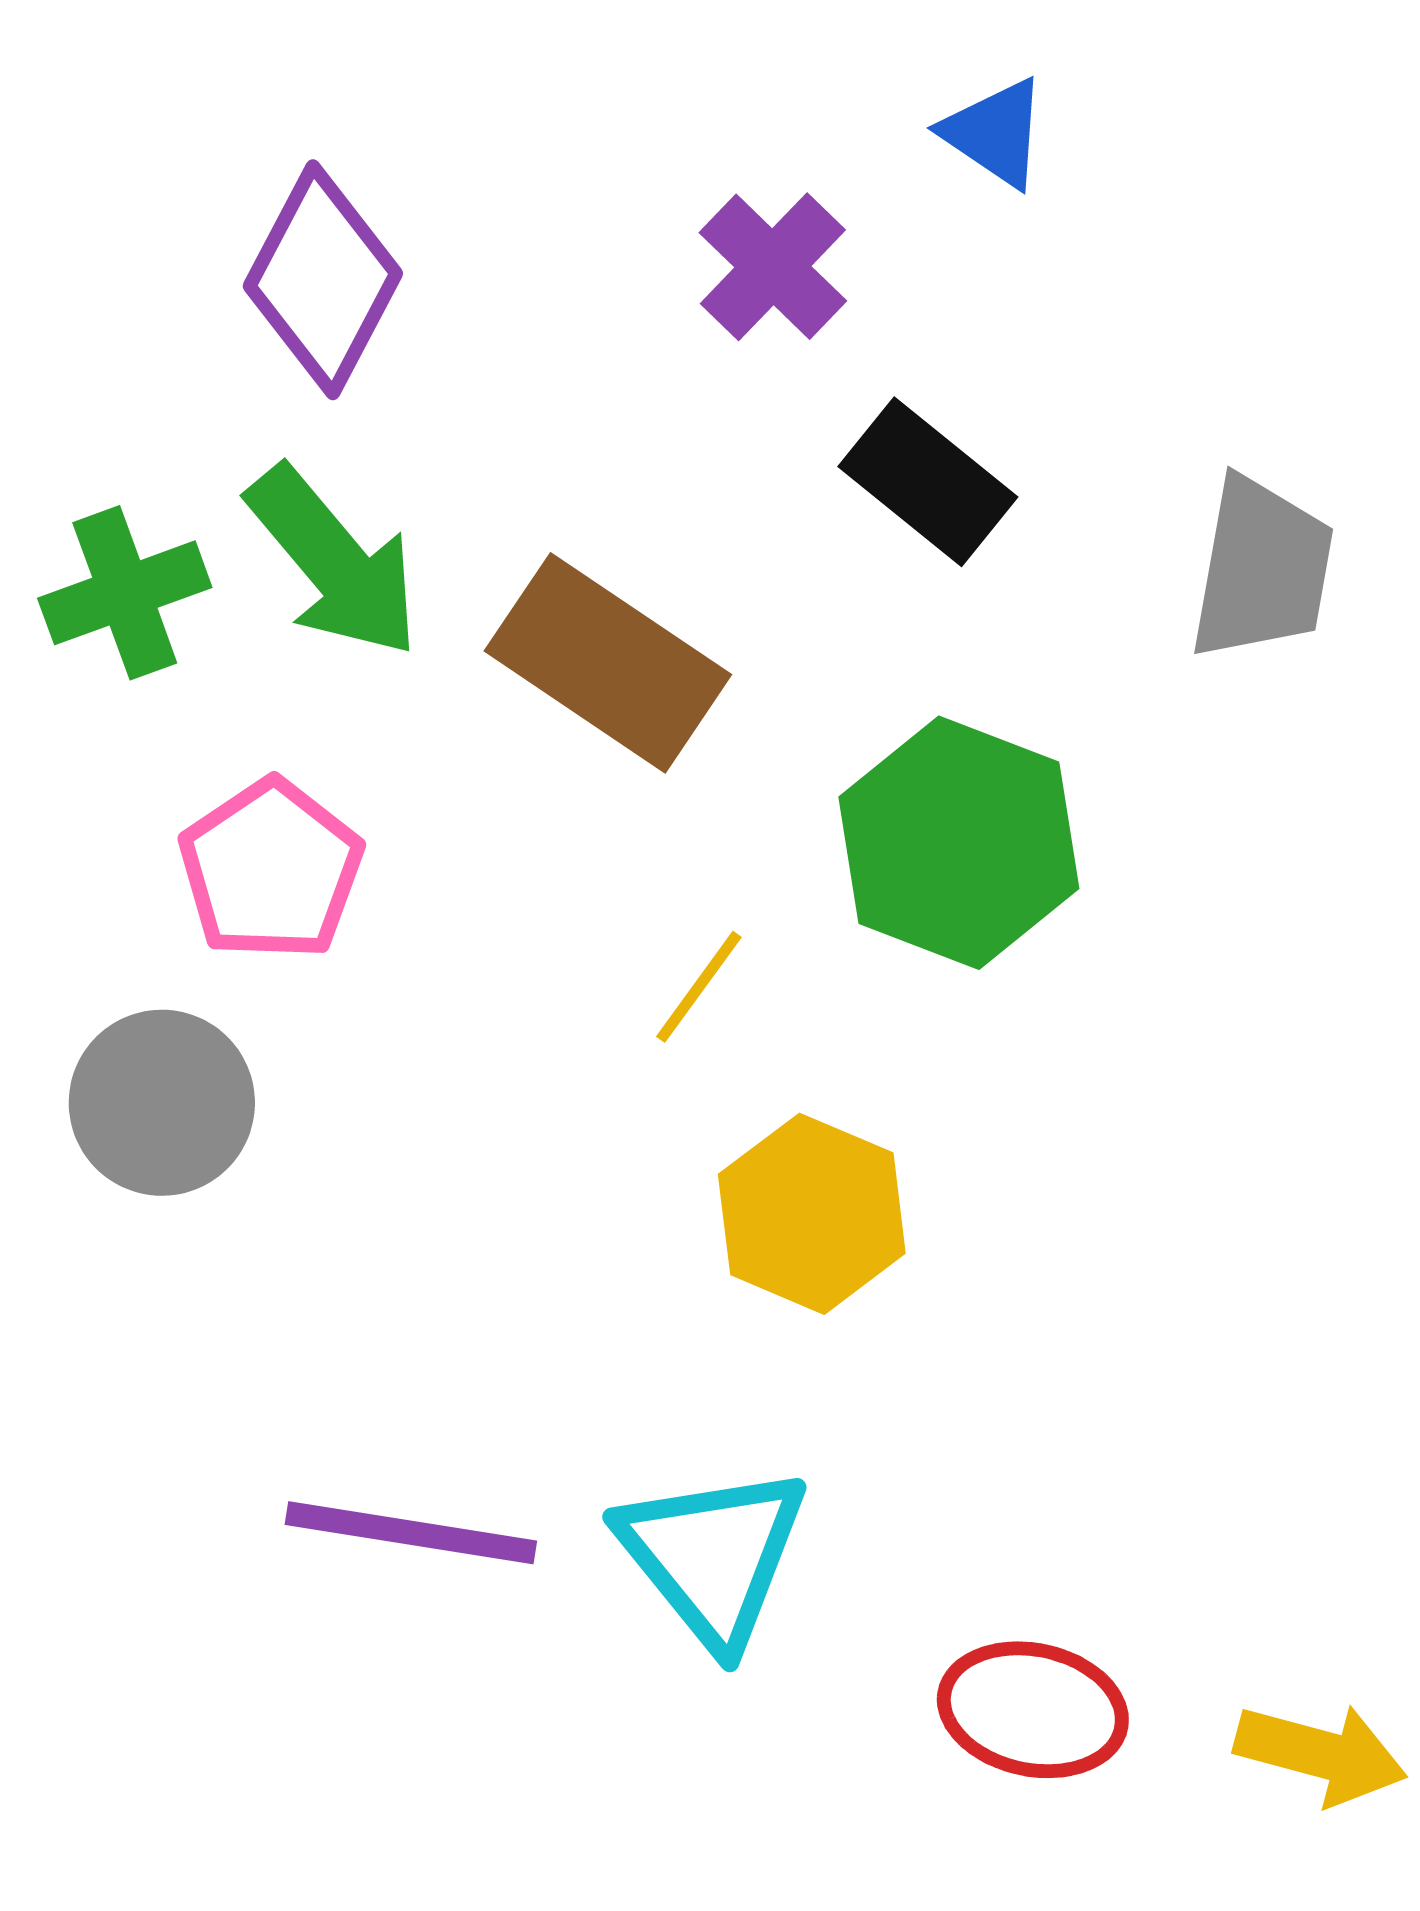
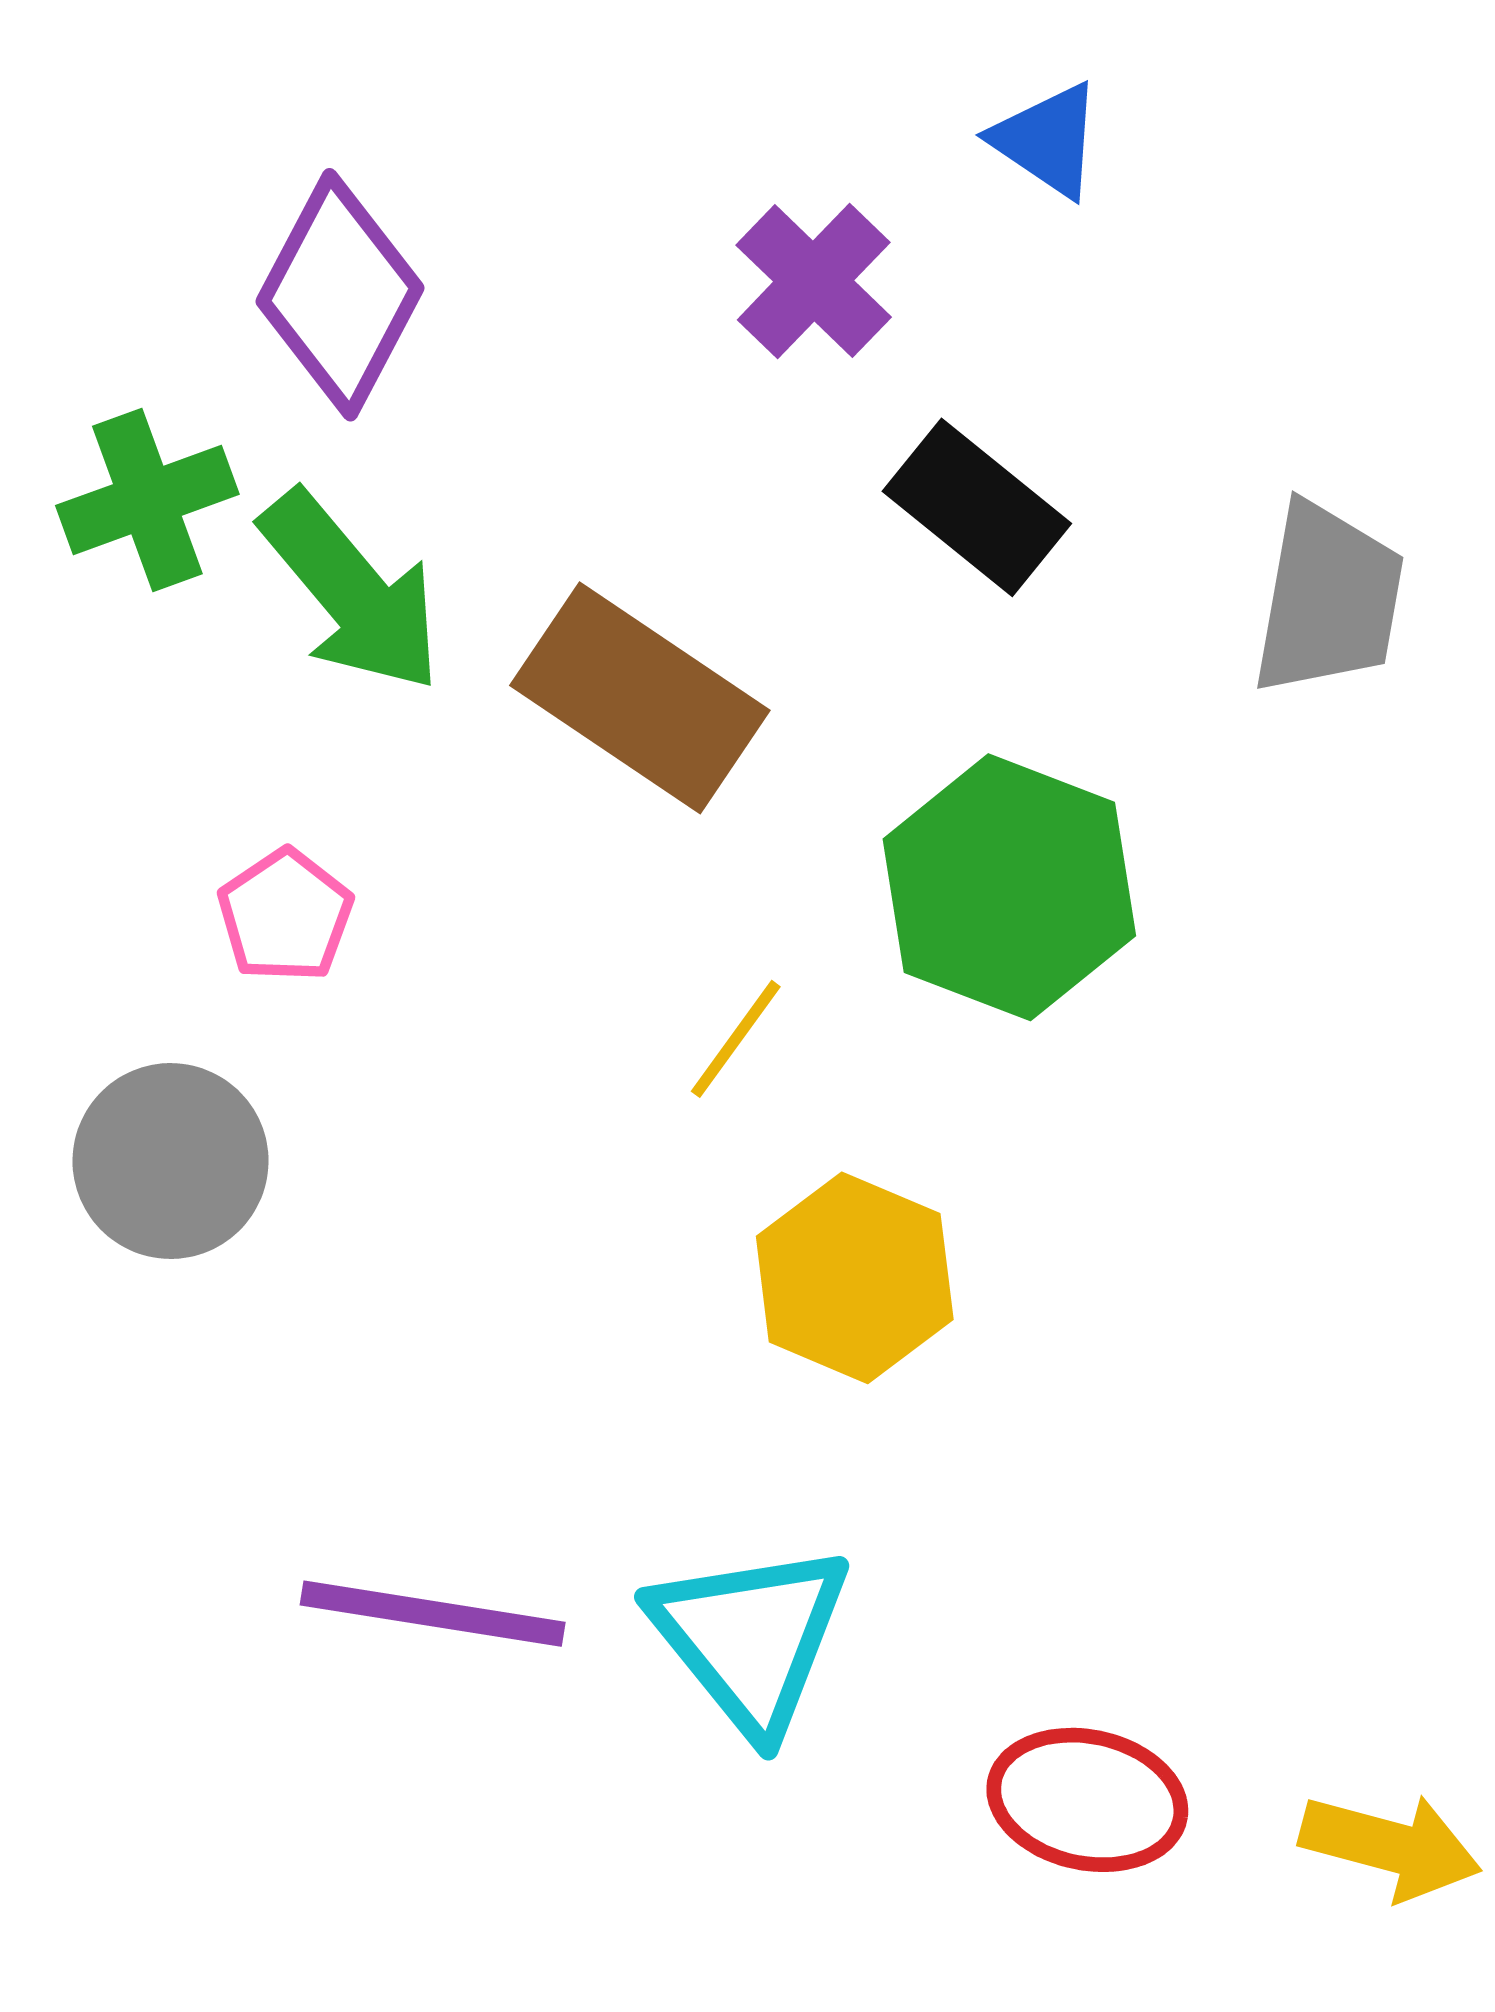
green cross: (125, 593) -> (147, 500), moved
pink pentagon: (271, 870) -> (285, 916), size x0.7

